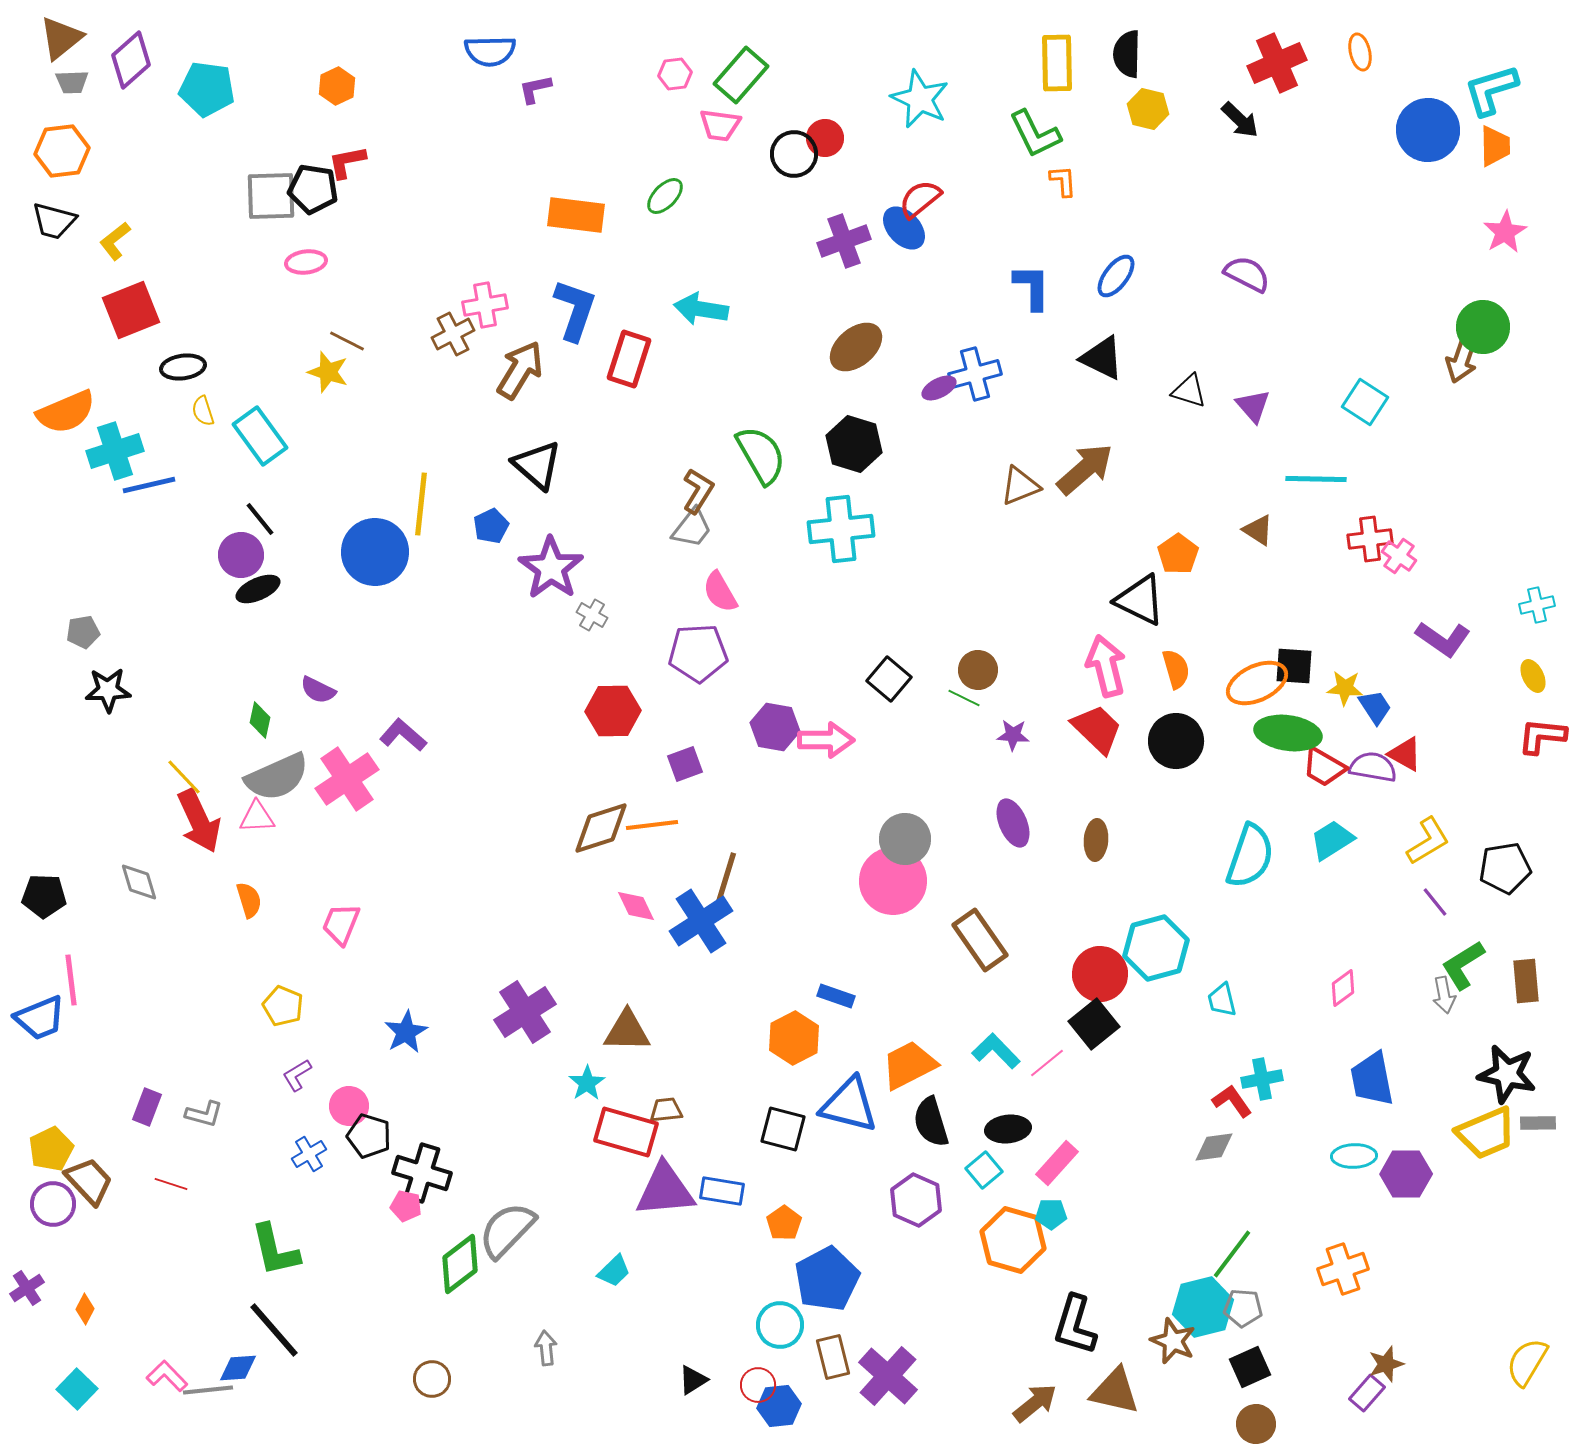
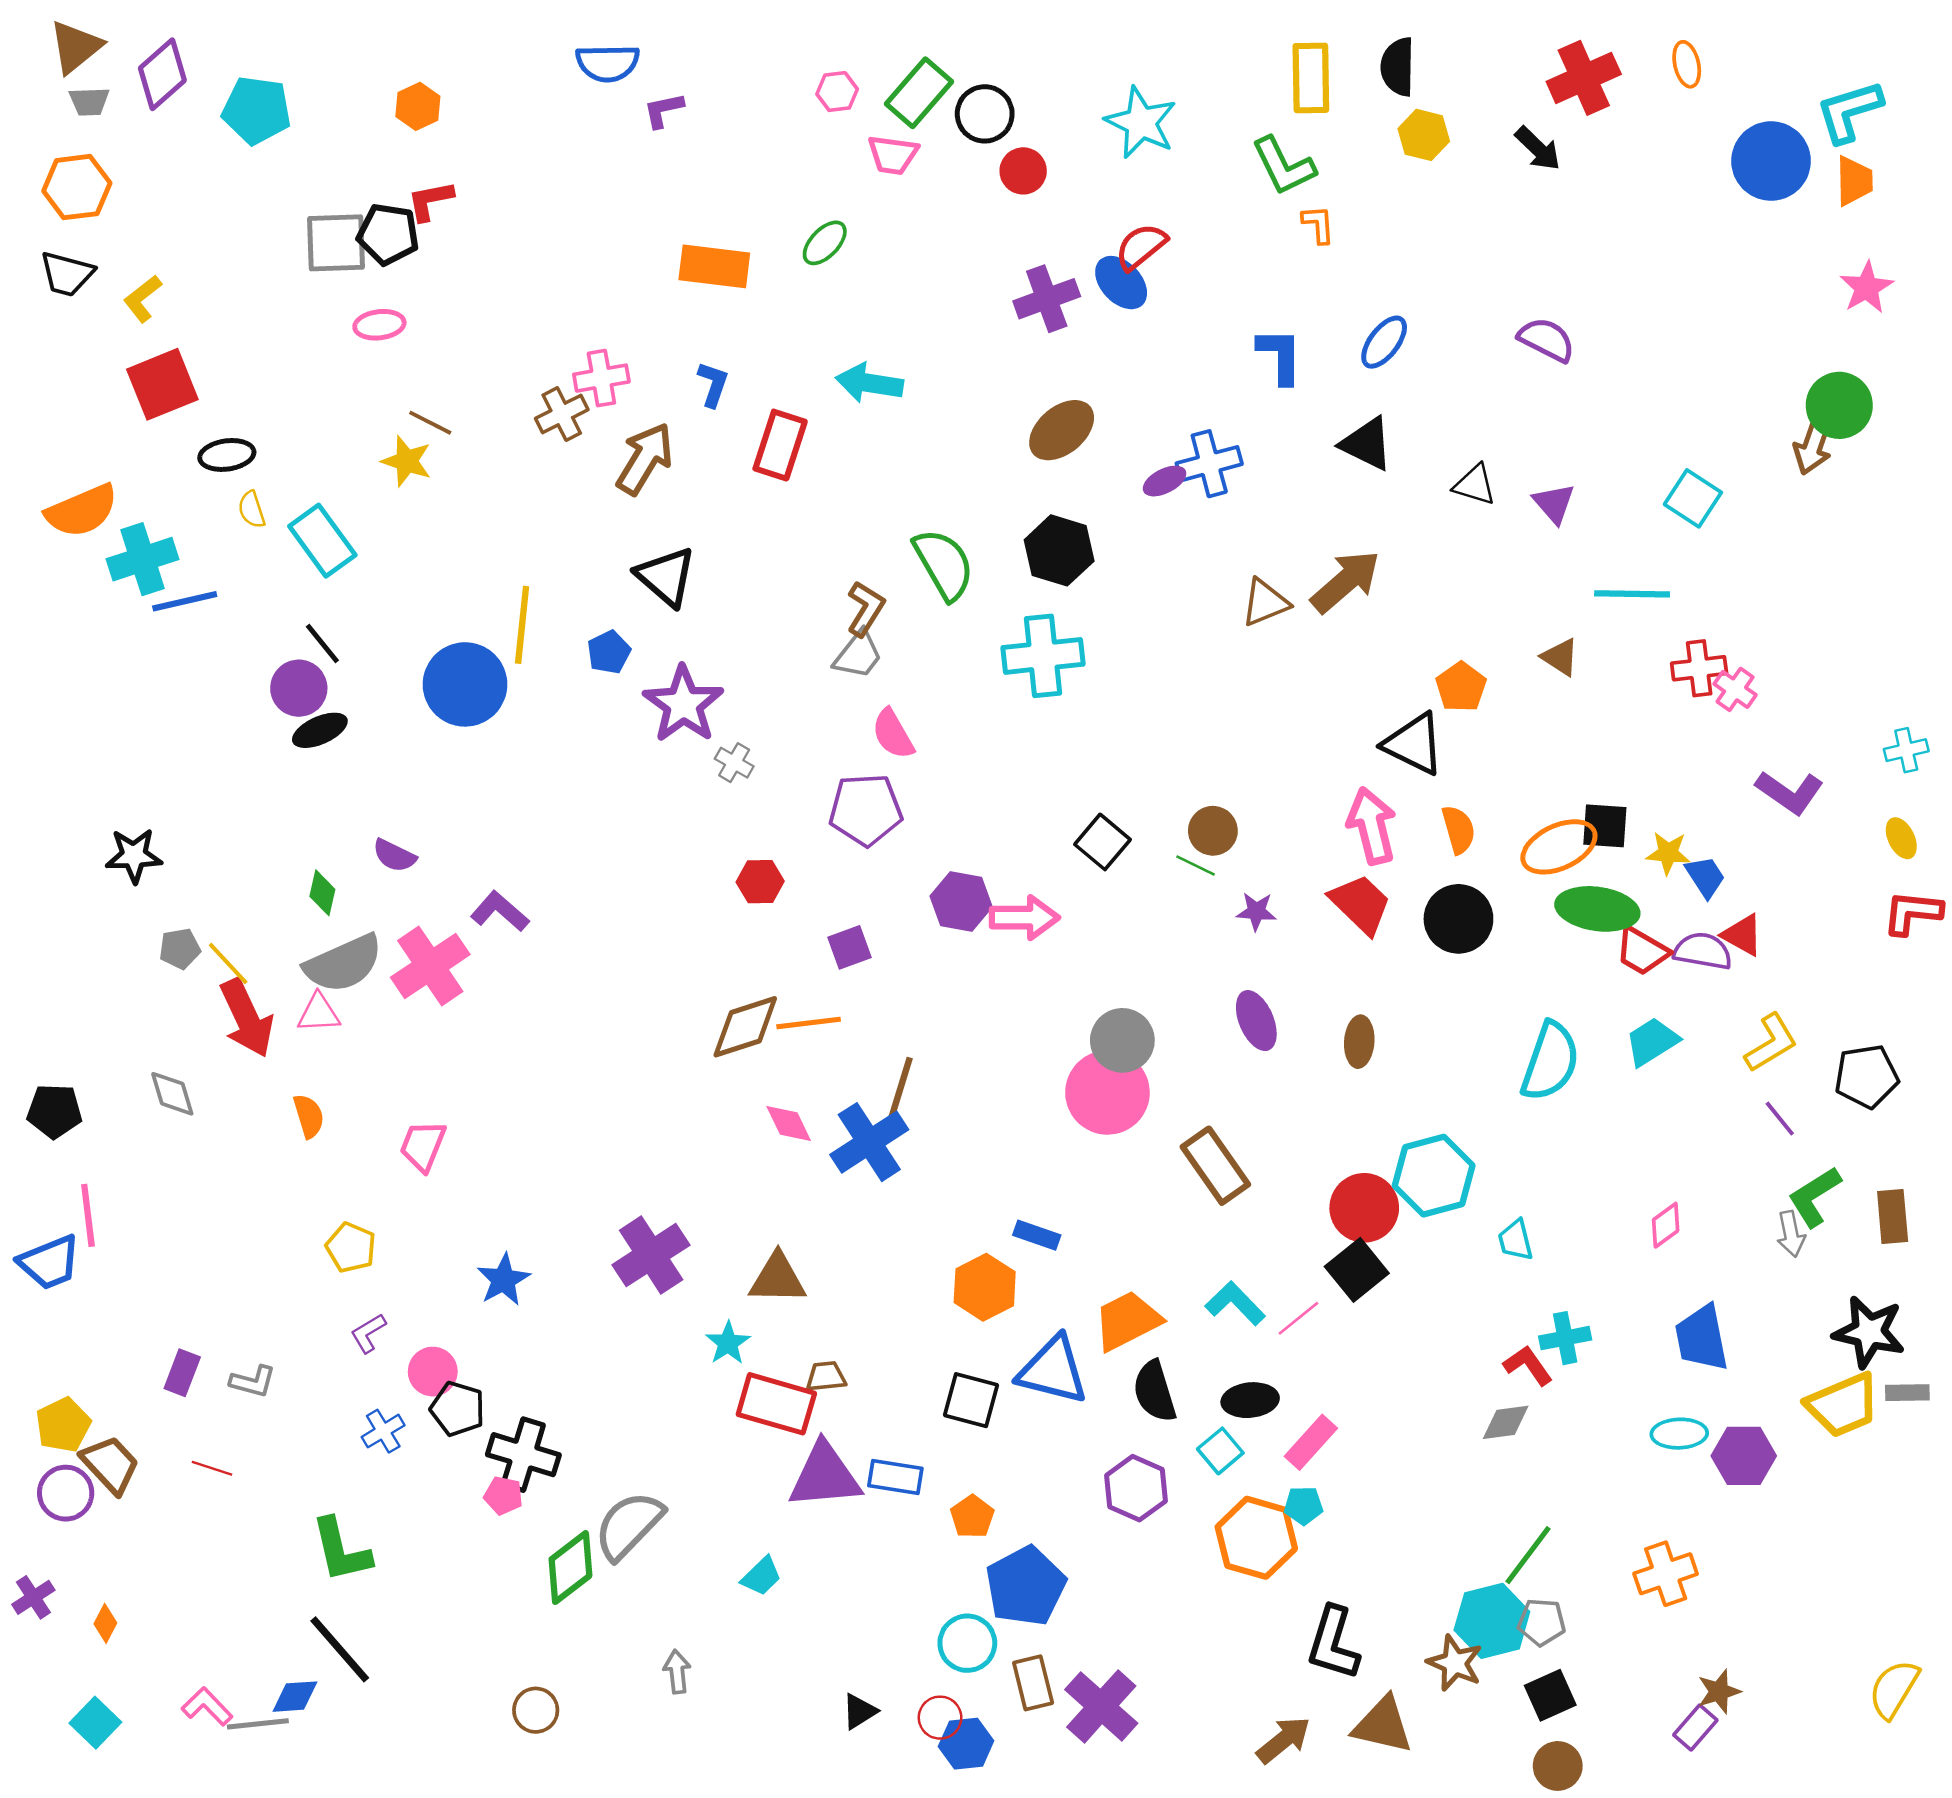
black circle: (794, 154) -> (985, 114), moved
blue L-shape: (575, 310) -> (713, 384), size x0.6
gray pentagon: (83, 632) -> (180, 949), moved
red hexagon: (613, 711) -> (760, 882), size x0.7

